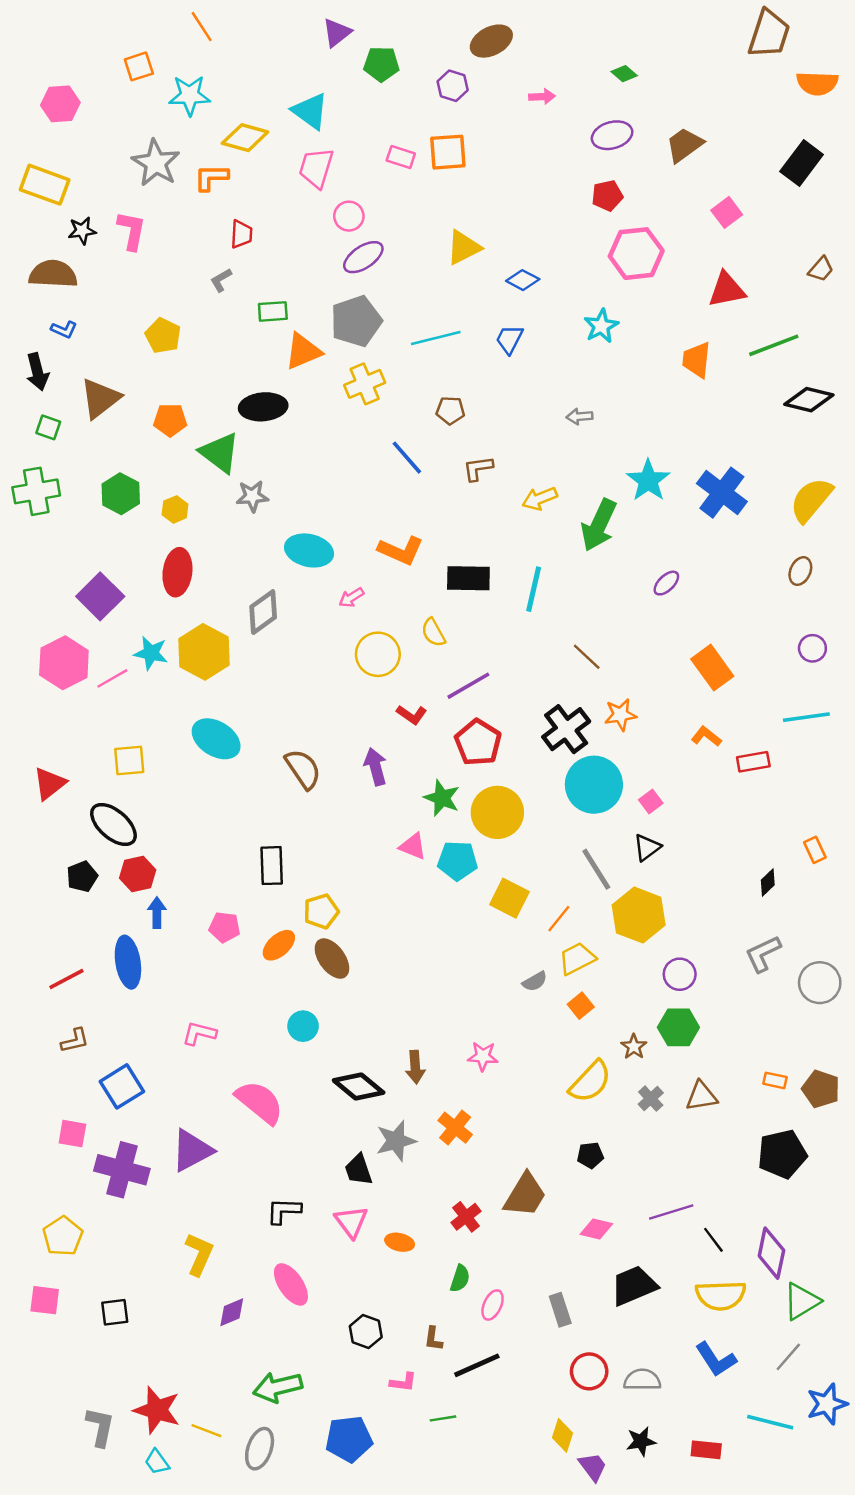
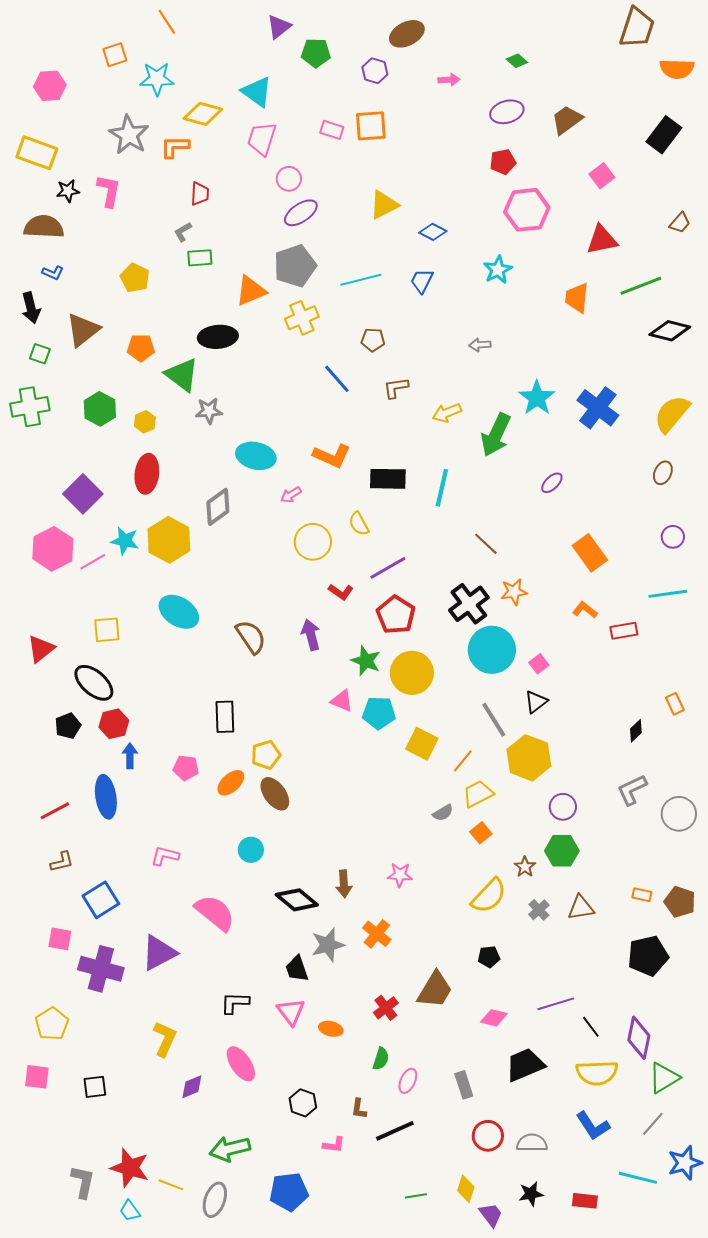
green rectangle: (273, 311) -> (200, 258), moved
green line: (443, 1418) -> (416, 1196), moved

